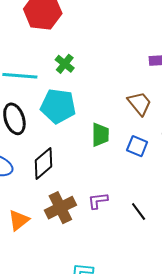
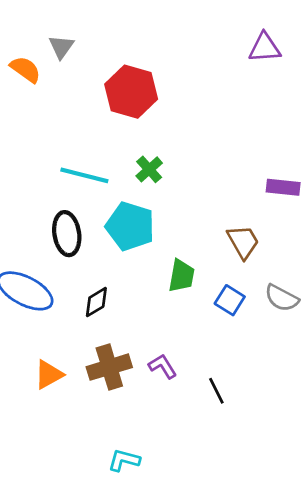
black diamond: (44, 163) -> (96, 302), size x0.7
purple L-shape: (98, 201) -> (163, 366), turned 55

